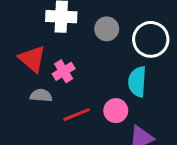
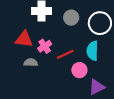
red triangle: (32, 59) -> (24, 39), turned -30
red line: (77, 115) -> (65, 54), moved

